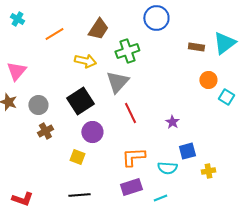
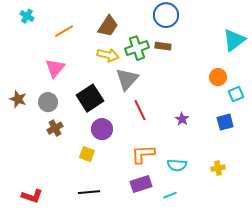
brown rectangle: (196, 47) -> (163, 46), moved
yellow arrow: (85, 61) -> (108, 55), moved
pink triangle: (16, 71) -> (55, 68), moved
cyan square: (226, 97) -> (236, 94), turned 35
blue square: (187, 151) -> (225, 122), moved

